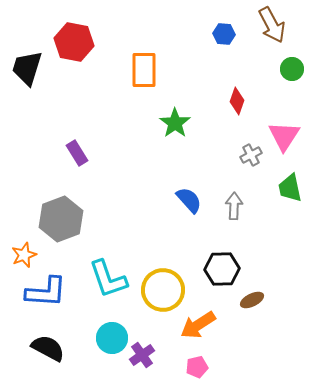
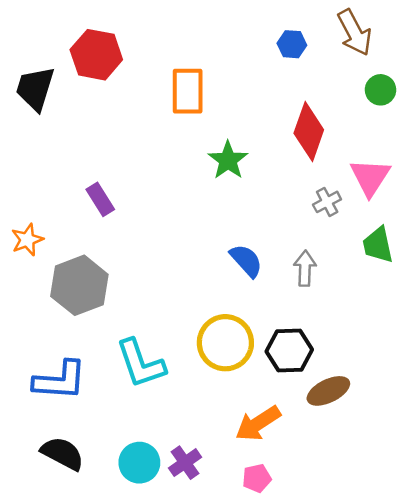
red diamond: (237, 101) -> (309, 132), size x1.6
orange star: (24, 255) -> (27, 240), moved
yellow circle: (163, 290) -> (225, 343), moved
brown ellipse: (252, 300) -> (328, 391), size x1.4
cyan circle: (112, 338) -> (139, 463), moved

